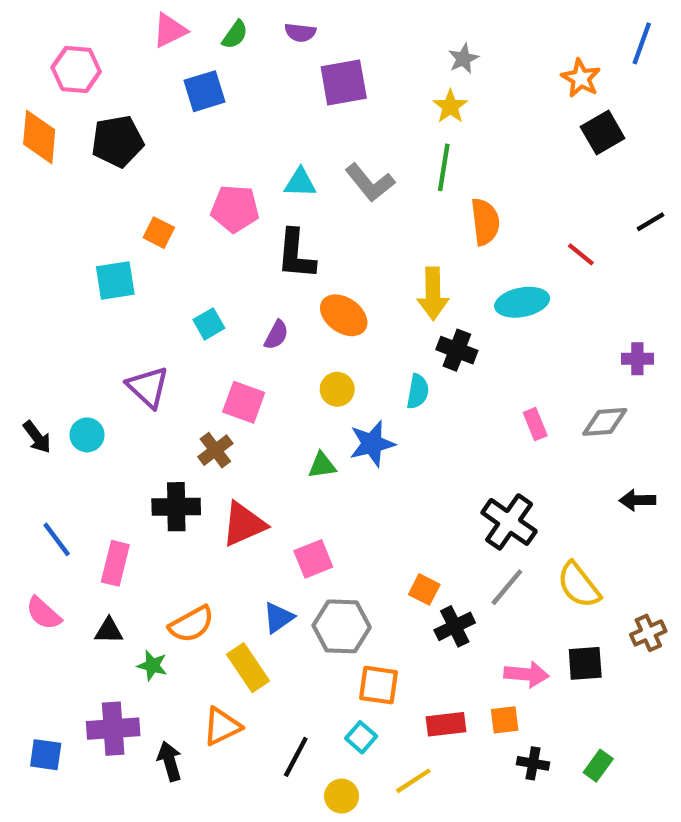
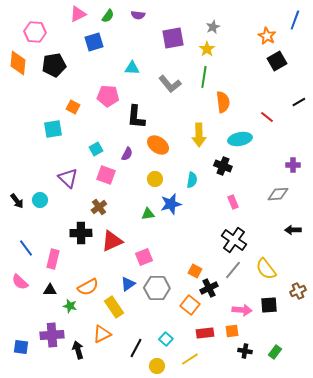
purple square: (344, 83) -> (173, 38), moved
cyan triangle: (300, 183) -> (132, 68), moved
black cross: (457, 350) -> (223, 166), moved
pink square: (244, 402) -> (106, 175), moved
pink rectangle: (535, 424) -> (233, 202), moved
orange square: (379, 685) -> (190, 305), moved, turned 30

